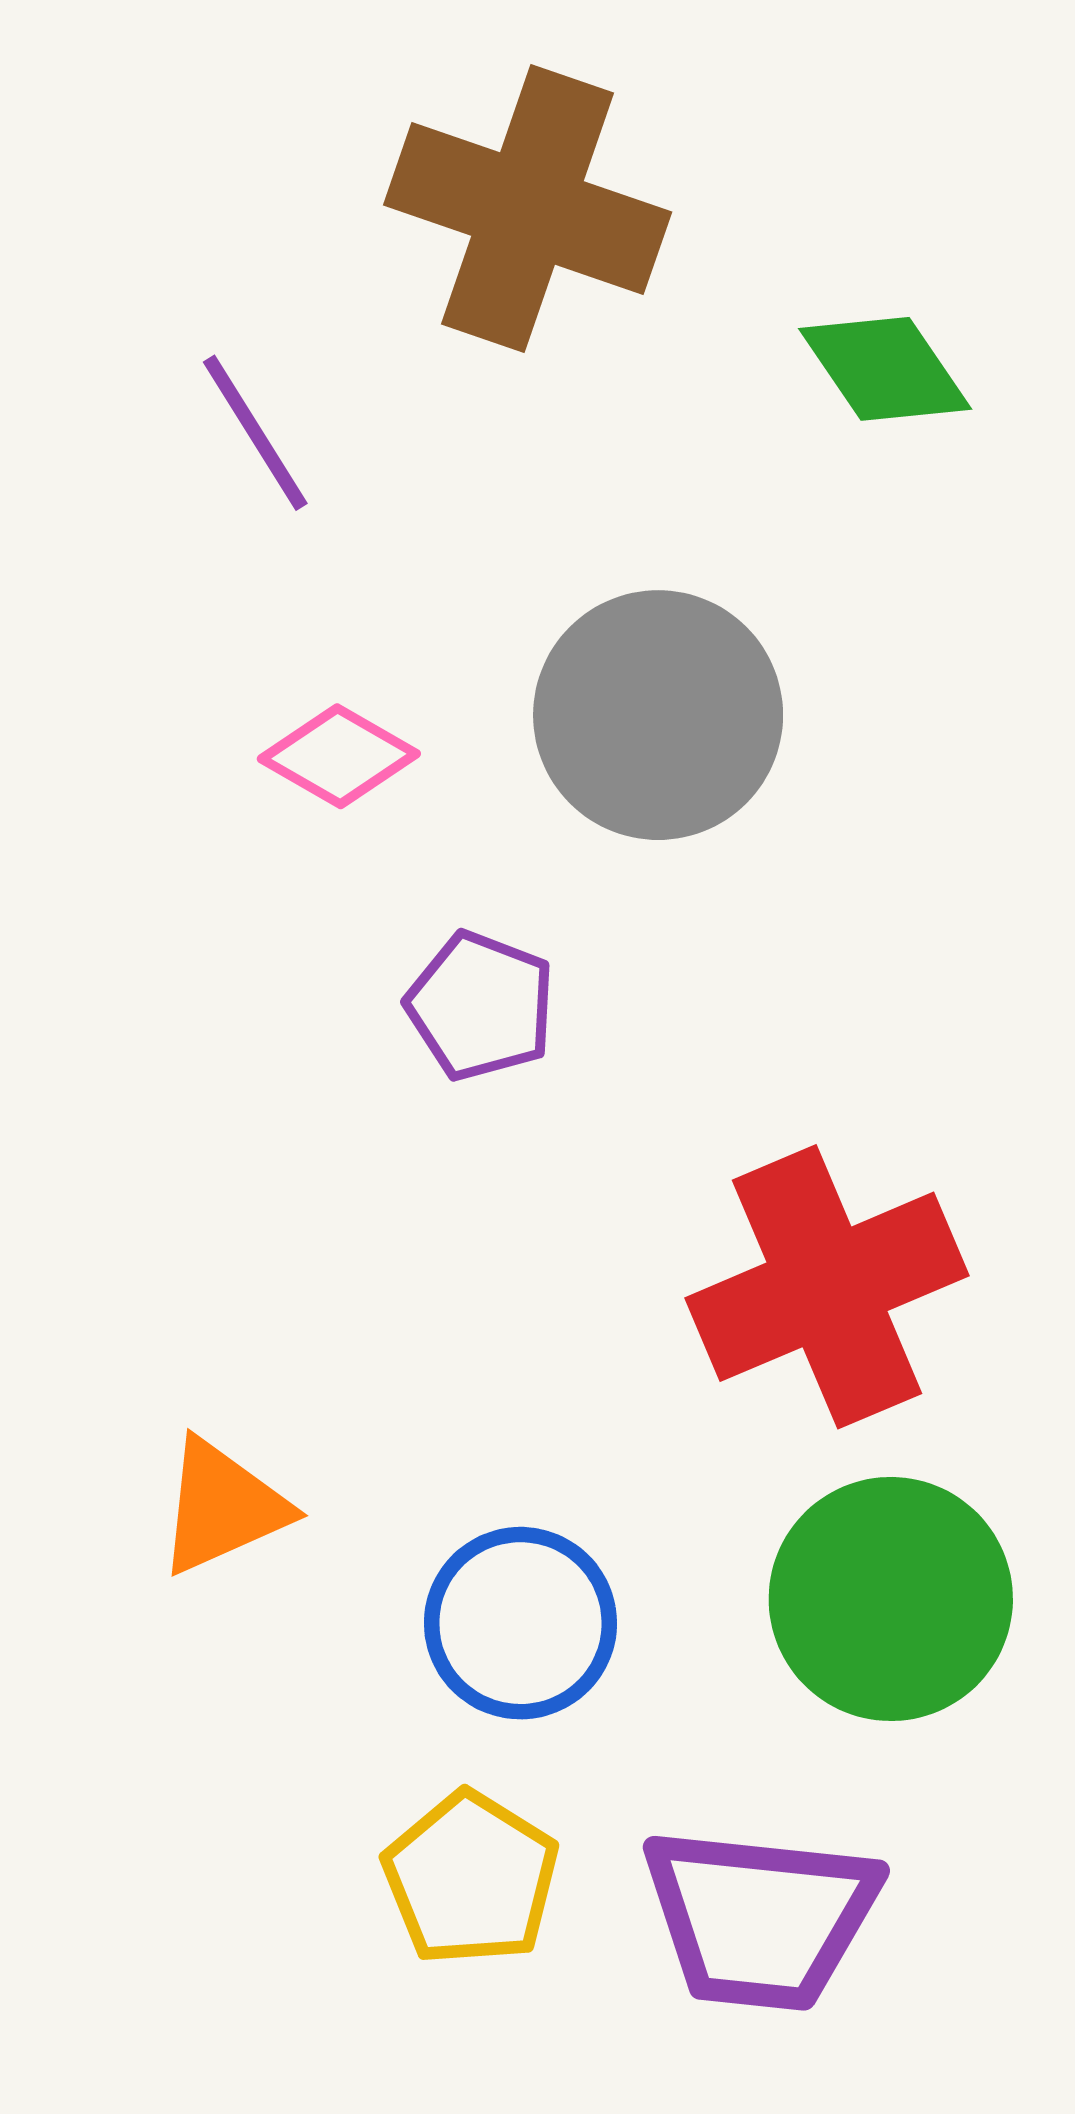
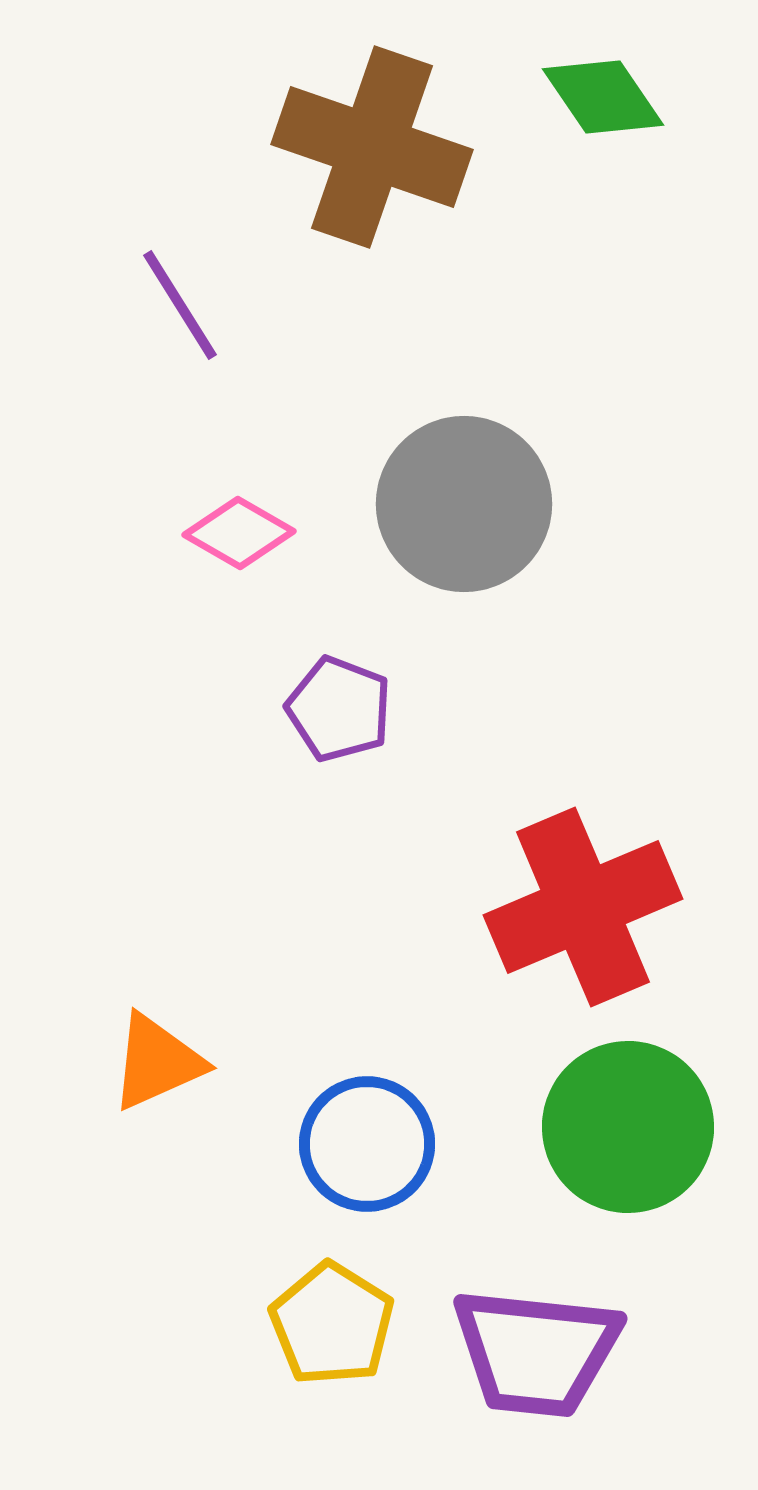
green diamond: (885, 369) -> (603, 97), moved

